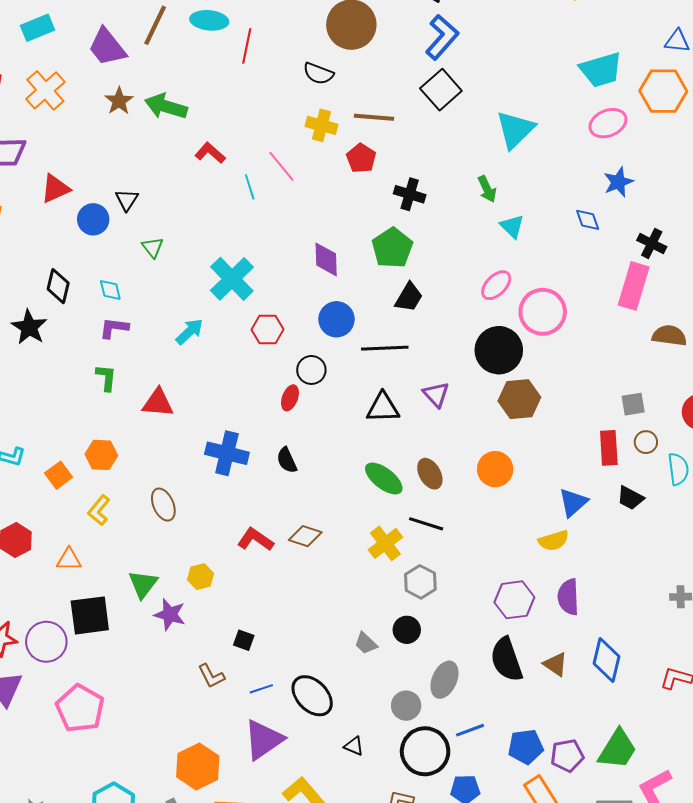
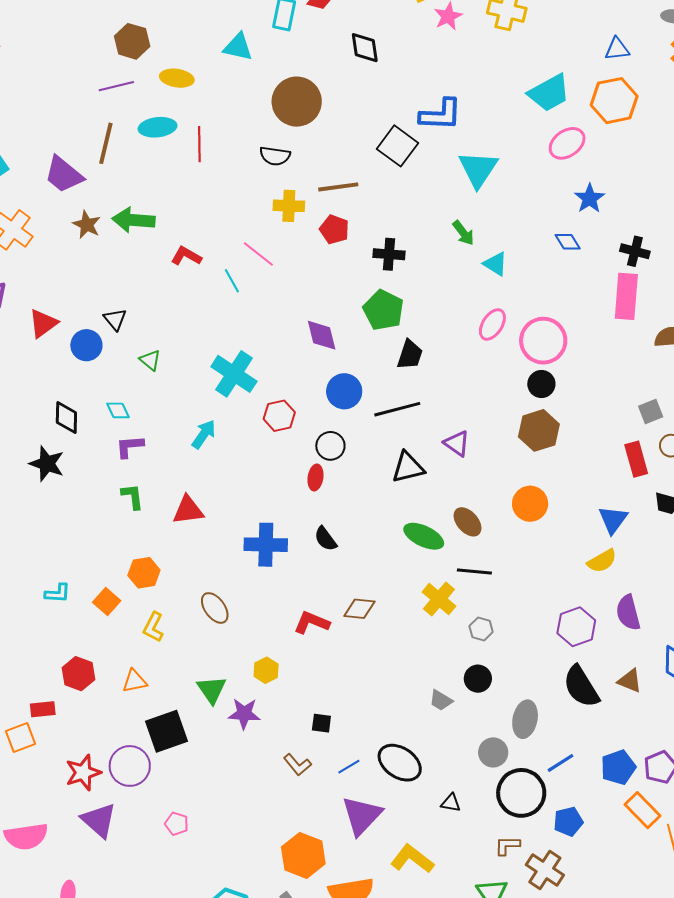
blue L-shape: (442, 37) -> (441, 115), moved, turned 63
black circle: (499, 350) -> (541, 384), moved, size x0.6
gray hexagon: (420, 582) -> (481, 629), size x0.7
pink pentagon: (80, 708) -> (177, 824), size x0.5

